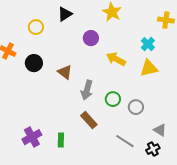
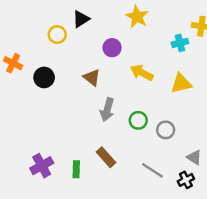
yellow circle: (36, 27) -> (57, 35), moved
cyan cross: (148, 44) -> (180, 43), moved, turned 32
brown triangle: (65, 72) -> (92, 77), moved
brown rectangle: (89, 120) -> (106, 157), moved

